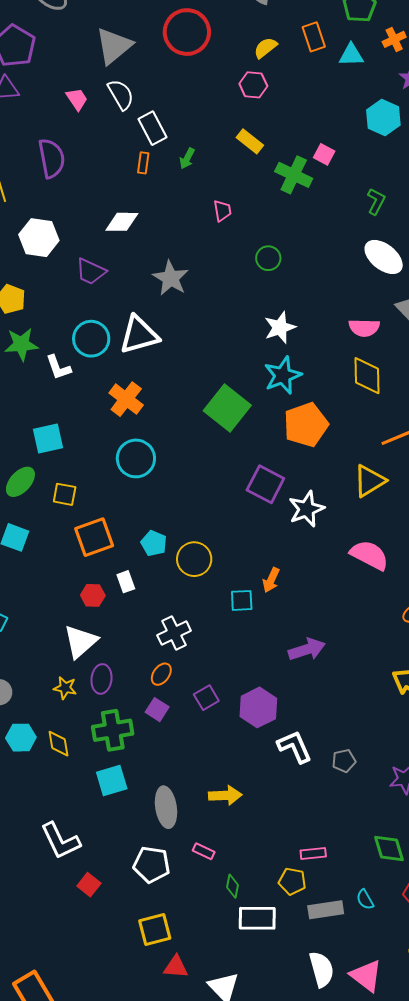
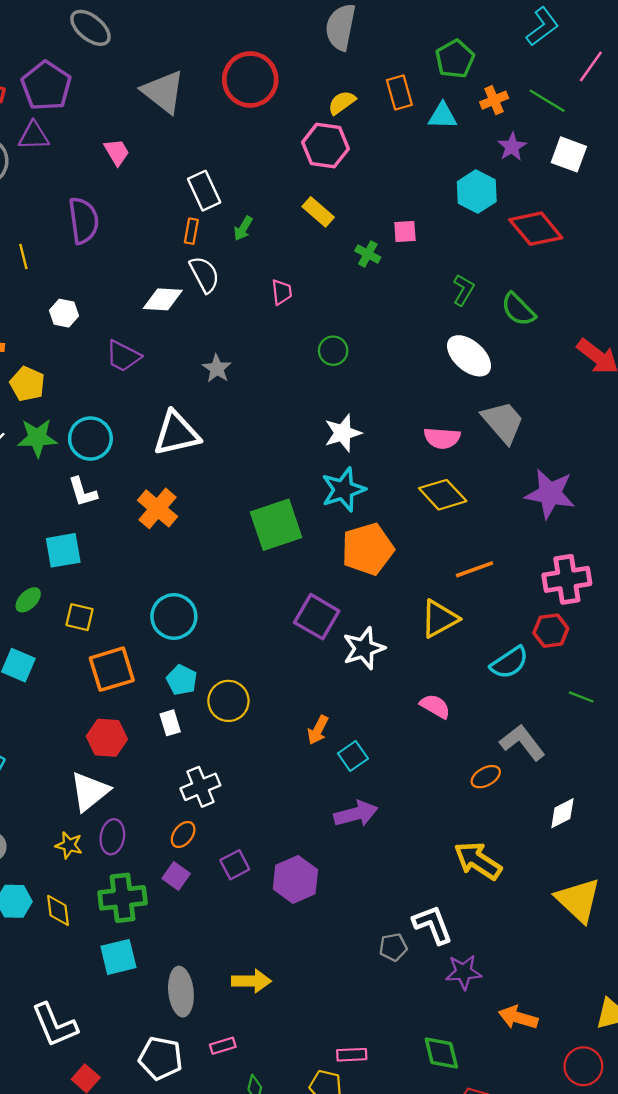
gray triangle: (114, 46) -> (163, 92), turned -45
pink hexagon: (253, 85) -> (325, 146), size x1.4
white semicircle: (121, 95) -> (204, 274), moved
pink square: (324, 154) -> (405, 232), turned -35
green cross: (294, 175) -> (368, 254), size x0.6
white hexagon: (39, 238) -> (64, 313), size x0.6
gray star: (171, 278) -> (217, 368), size x0.7
cyan circle: (91, 339) -> (90, 439), moved
white L-shape: (58, 367) -> (83, 492), moved
yellow diamond: (367, 376) -> (443, 495), turned -45
green square: (227, 408) -> (276, 525), turned 30
cyan circle: (136, 458) -> (174, 616), moved
green ellipse: (20, 482) -> (28, 600), size x0.7
pink semicircle: (369, 555) -> (435, 706), size x0.7
white rectangle: (126, 582) -> (170, 723), moved
red hexagon: (93, 595) -> (107, 738), size x1.4
cyan square: (242, 600) -> (353, 756), moved, turned -35
white L-shape: (295, 747) -> (433, 925), moved
pink rectangle: (204, 851) -> (223, 1046), turned -45

